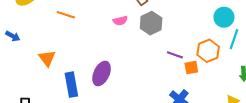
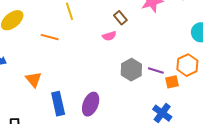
pink semicircle: (120, 21) -> (109, 36), moved
gray hexagon: (151, 23) -> (131, 70), moved
purple ellipse: (102, 73) -> (91, 104), moved

